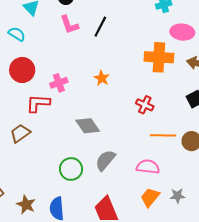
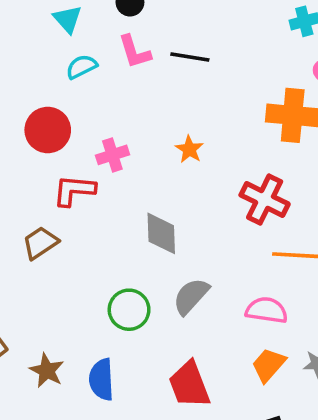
black line: (100, 27) -> (190, 57), turned 70
cyan semicircle: (17, 34) -> (82, 67), moved, turned -60
red cross: (145, 105) -> (265, 200), size x1.5
gray diamond: (88, 126) -> (161, 233), turned 30

